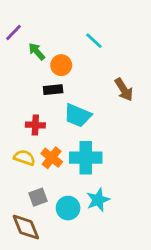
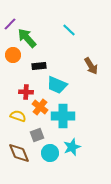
green arrow: (37, 52) -> (27, 38), size x1.5
orange circle: (61, 65) -> (13, 55), moved
orange cross: (52, 158) -> (40, 107), moved
gray square: (38, 197) -> (37, 135), moved
brown diamond: (26, 227) -> (19, 153), moved

